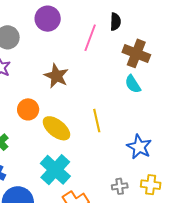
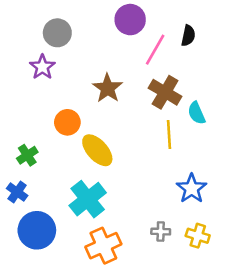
purple circle: (48, 19) -> (130, 20), moved
brown cross: (136, 53) -> (165, 92), moved
yellow line: (97, 121) -> (169, 134), moved

